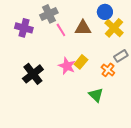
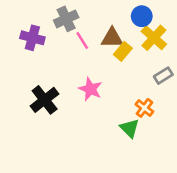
yellow rectangle: (81, 62) -> (123, 51), moved
orange cross: (108, 70) -> (144, 108), moved

